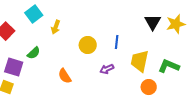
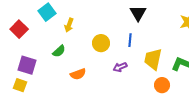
black triangle: (153, 22) -> (138, 13), moved
green semicircle: (34, 53) -> (59, 51), moved
orange semicircle: (65, 76) -> (78, 74), turned -77

